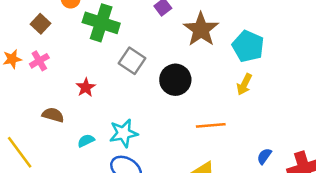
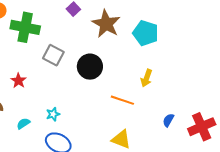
yellow arrow: (244, 84) -> (146, 78), moved
orange line: (211, 125) -> (122, 100), turned 30
cyan star: (124, 133) -> (53, 114), size x0.6

